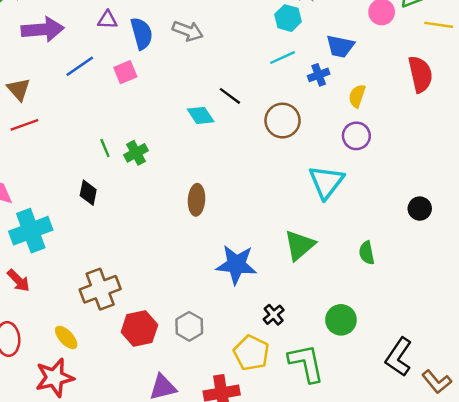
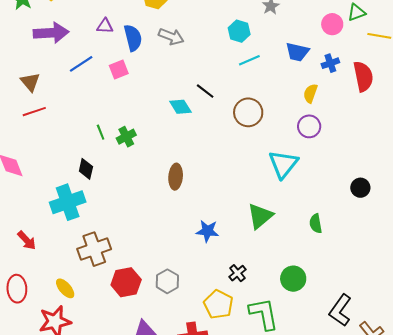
cyan hexagon: (288, 18) -> (239, 31), moved
blue cross: (319, 75) -> (330, 63), moved
cyan cross: (31, 231) -> (68, 202), moved
blue star: (236, 265) -> (207, 231), size x0.7

